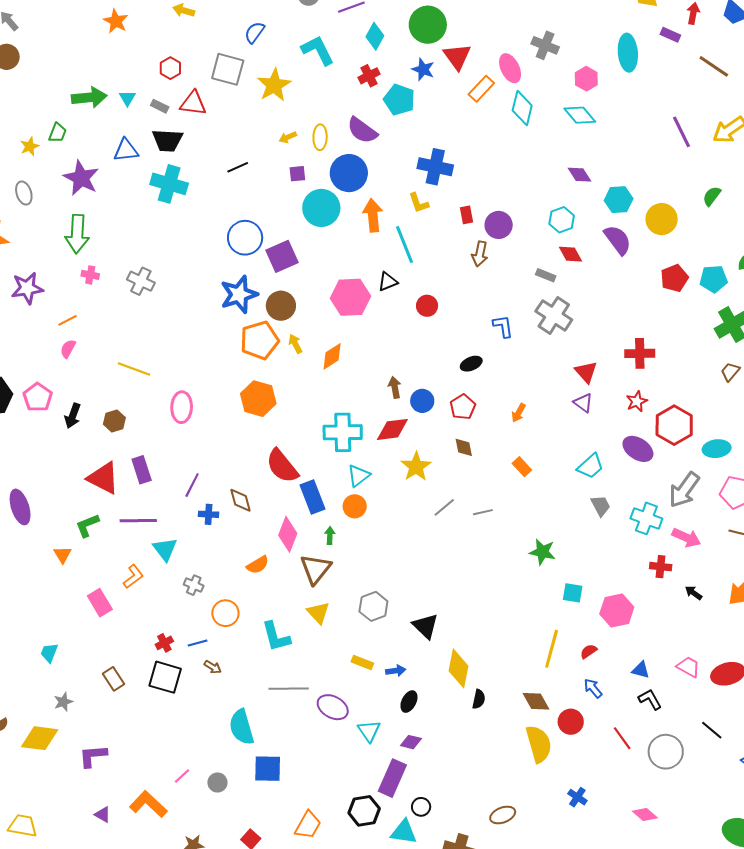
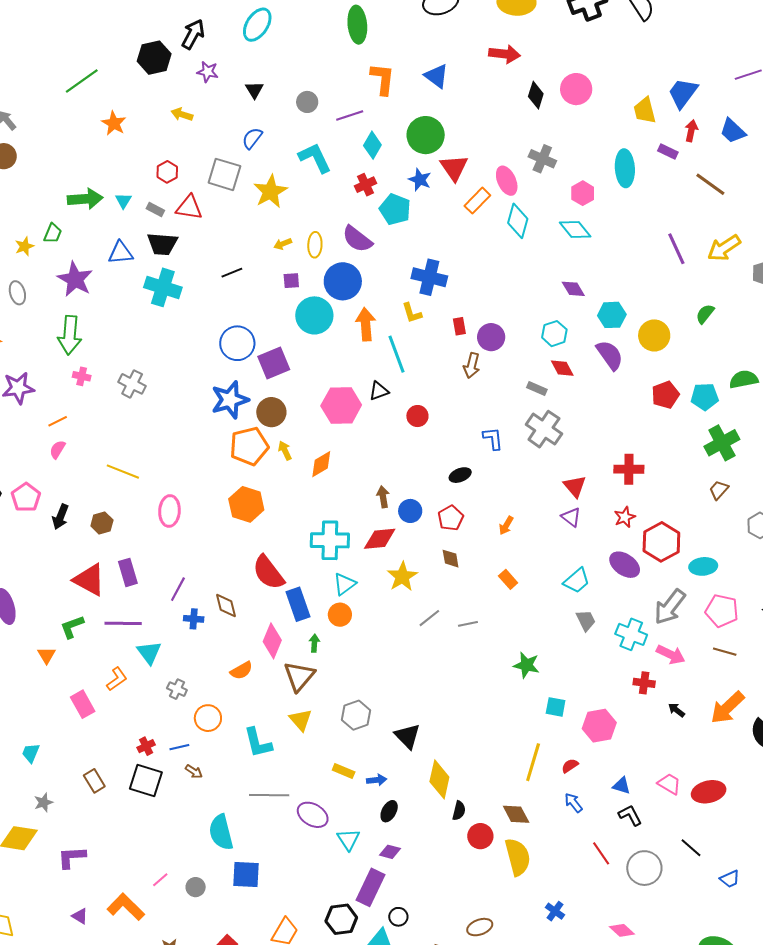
red circle: (571, 722) -> (480, 836), moved

